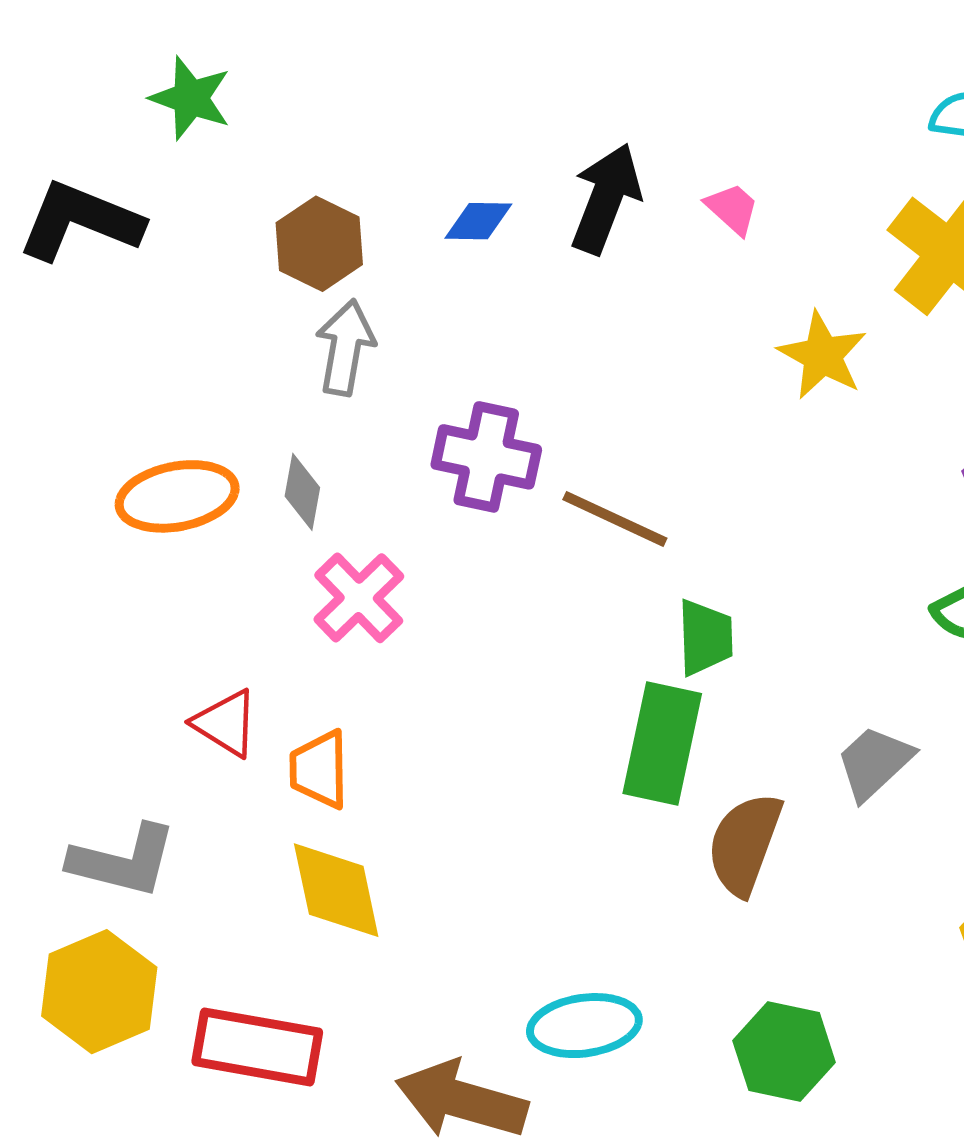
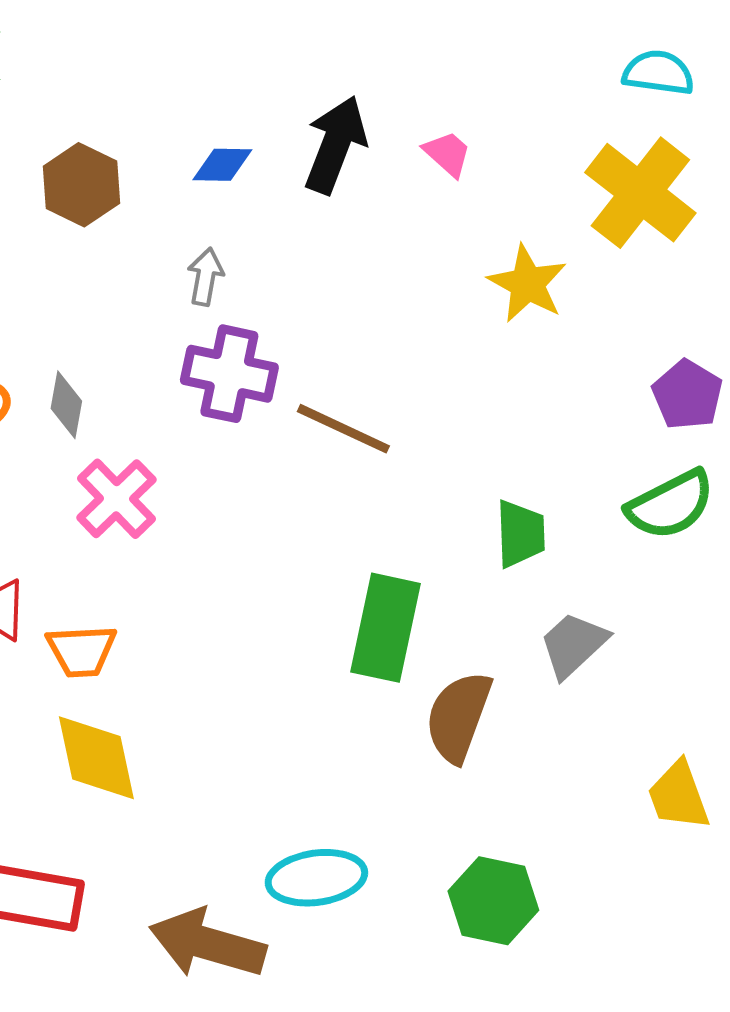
gray arrow: (345, 347) -> (205, 277), moved, size x0.7
green trapezoid: (705, 637) -> (520, 534), moved
orange trapezoid: (319, 769) -> (81, 651), turned -92

